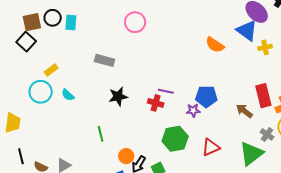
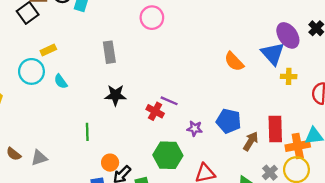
gray rectangle: (105, 60) -> (109, 52), turned 54
blue pentagon: (206, 97) -> (229, 121), moved
brown arrow: (244, 111) -> (251, 141), turned 72

